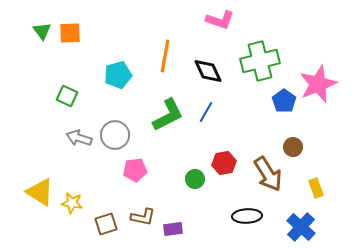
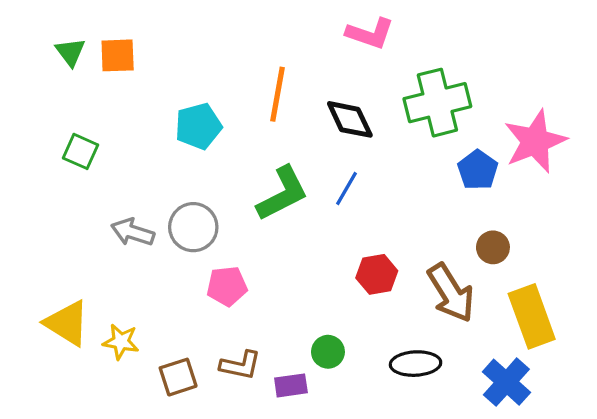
green square: (67, 96) -> (80, 151), moved
green circle: (195, 179) -> (328, 352), moved
yellow rectangle: (316, 188) -> (532, 316), size x1.8

